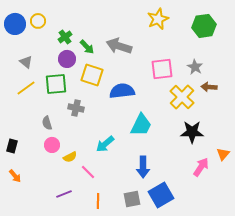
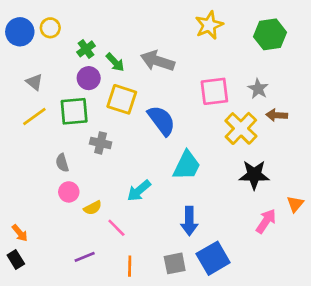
blue semicircle: (122, 91) -> (161, 120), turned 60
black rectangle: (12, 146) -> (16, 259), moved, turned -48

